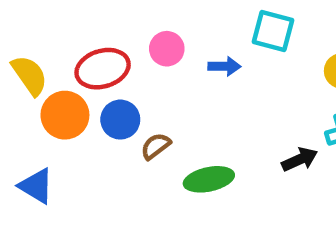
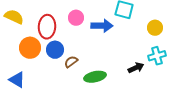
blue arrow: (224, 66) -> (102, 26), size x1.5
red ellipse: (103, 69) -> (47, 27), turned -70
yellow semicircle: (30, 75) -> (14, 17), moved, turned -30

